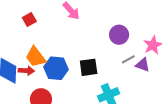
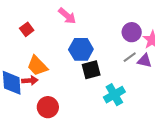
purple circle: (119, 35) -> (132, 32), moved
blue hexagon: (56, 68) -> (81, 49), moved

